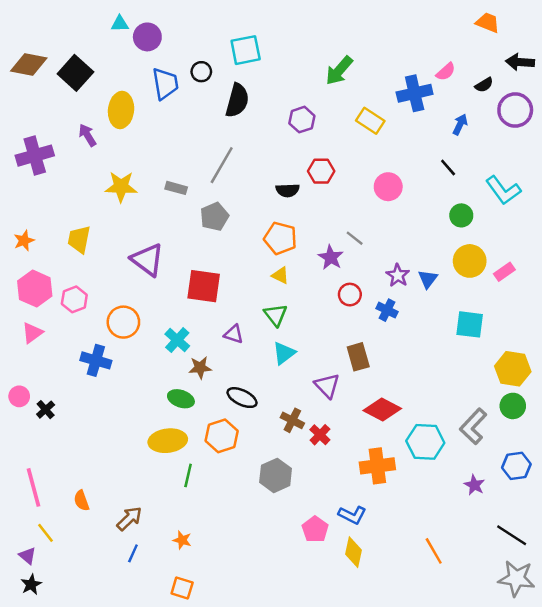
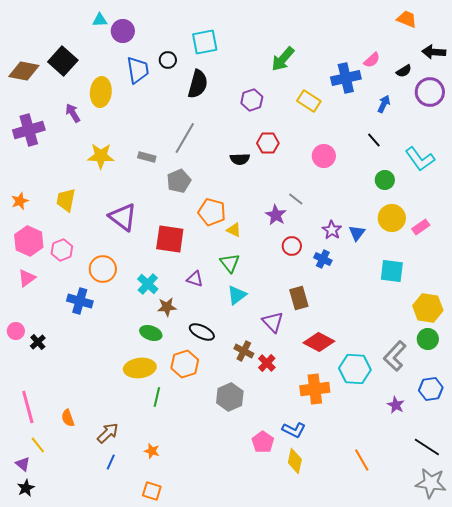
brown diamond: (29, 64) -> (24, 71), moved
orange pentagon: (280, 238) -> (212, 212), moved

